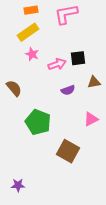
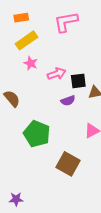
orange rectangle: (31, 10) -> (21, 18), moved
black square: (78, 58) -> (78, 81), moved

